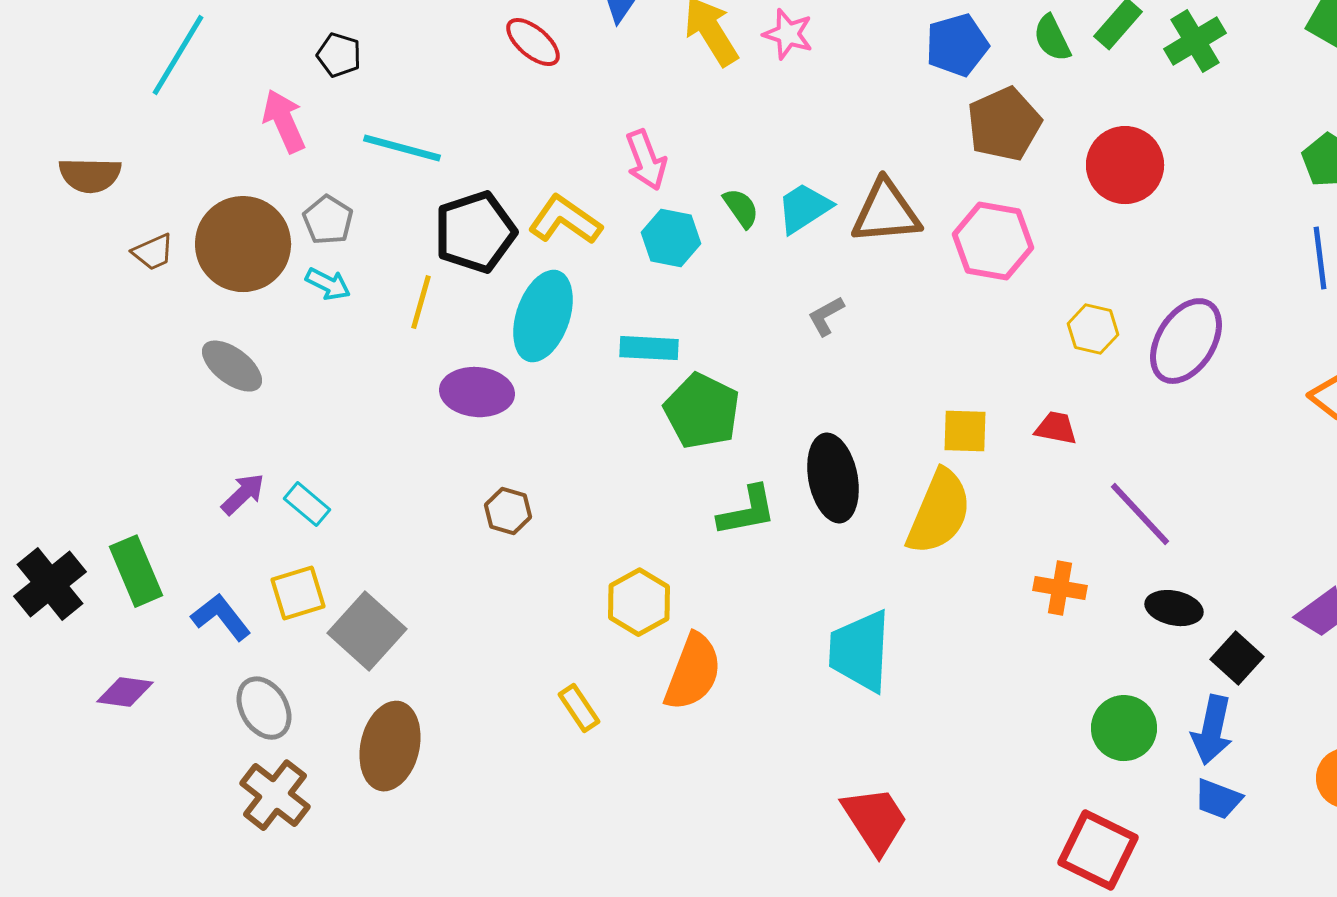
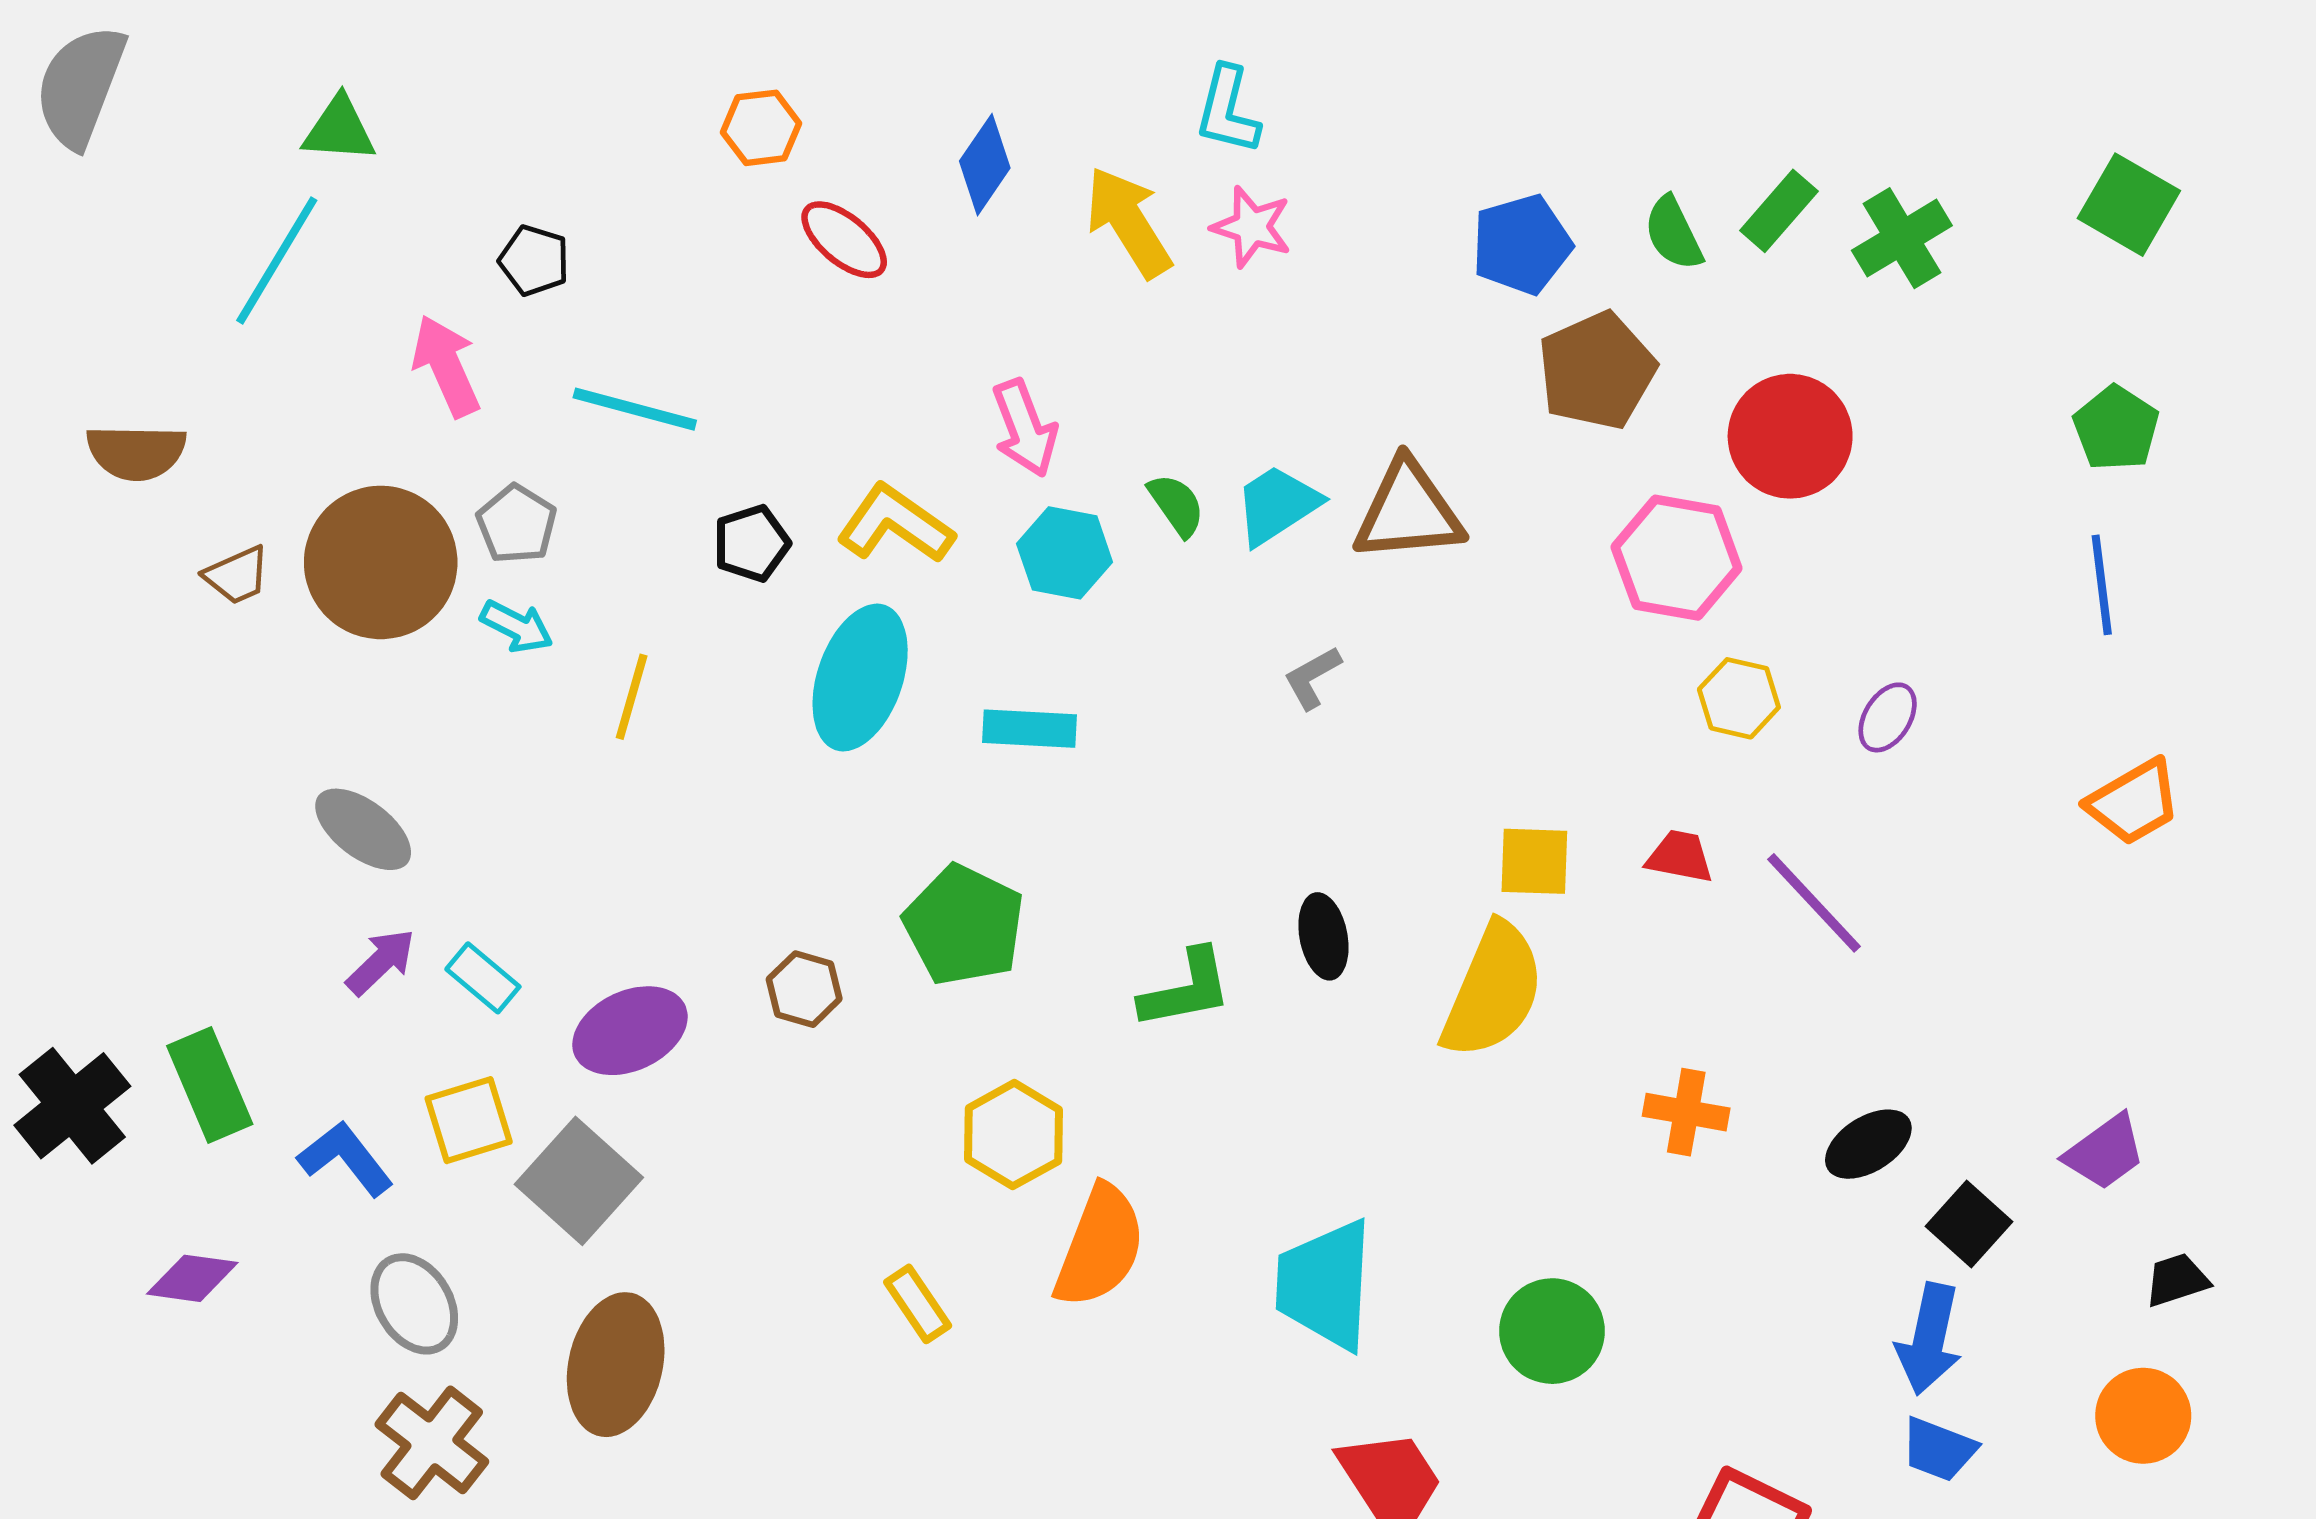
black pentagon: (475, 232) -> (751, 543), size x0.6
pink hexagon: (993, 241) -> (1677, 558), moved
yellow line: (421, 302) -> (632, 697), moved
purple ellipse: (1186, 341) -> (1888, 717), size x0.5
gray ellipse: (232, 366) -> (363, 829), moved
purple ellipse: (477, 392) -> (630, 1031), moved, turned -30
green pentagon: (702, 411) -> (964, 925), moved
black ellipse: (833, 478) -> (1323, 936), size x0.6
purple line: (1140, 514) -> (1814, 903), moved
black ellipse: (1174, 608) -> (1868, 1144), turned -44
cyan trapezoid: (860, 651) -> (1325, 1285), moved
green circle: (1124, 728) -> (1552, 1331), moved

